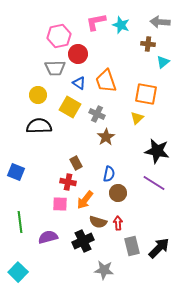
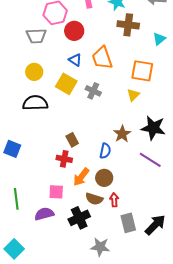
brown cross: (148, 44) -> (128, 25), moved, size x1.5
gray trapezoid: (55, 68) -> (36, 36), moved
brown star: (106, 137) -> (122, 134), moved
brown circle: (118, 193) -> (104, 178), moved
pink square: (60, 204) -> (56, 192), moved

